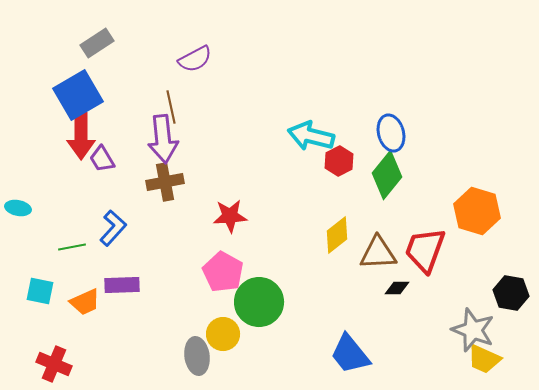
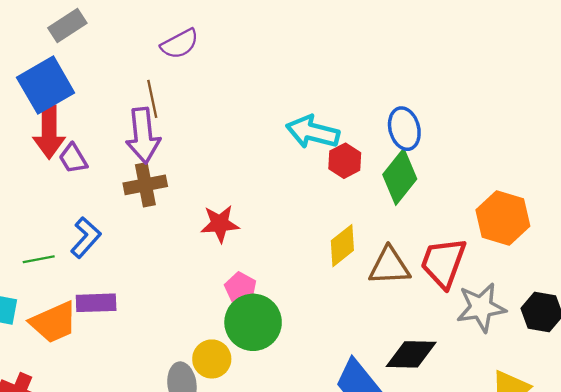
pink pentagon: (223, 272) -> (240, 288), moved, size x0.7
black diamond: (397, 288) -> (411, 354), moved, size x1.8
orange trapezoid: (85, 302) -> (54, 322), size x1.4
gray star: (473, 330) -> (481, 307), moved, turned -30

